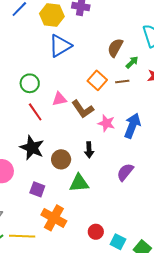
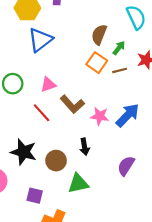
orange square: (97, 80) -> (97, 63), moved
brown line: (122, 82) -> (120, 70), moved
pink triangle: (59, 99) -> (48, 85), moved
red line: (35, 112) -> (42, 113), moved
blue arrow: (132, 126) -> (128, 115), turned 30

